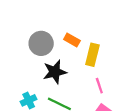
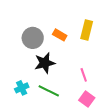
yellow rectangle: (92, 55) -> (87, 30), moved

